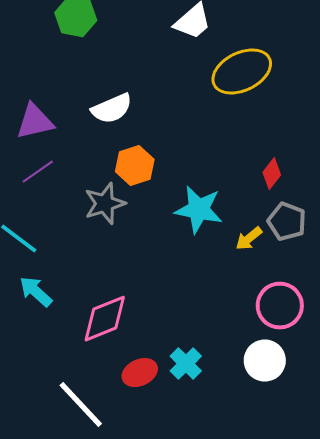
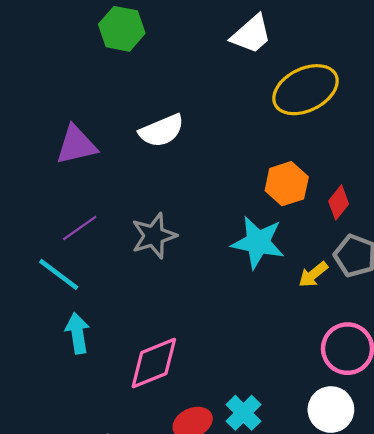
orange hexagon: (135, 166) -> (287, 184), moved
purple line: (38, 172) -> (80, 228), moved
cyan arrow: (36, 292) -> (77, 333), turned 39

